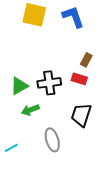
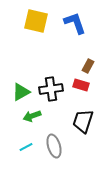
cyan line: (11, 148) -> (26, 147), moved

